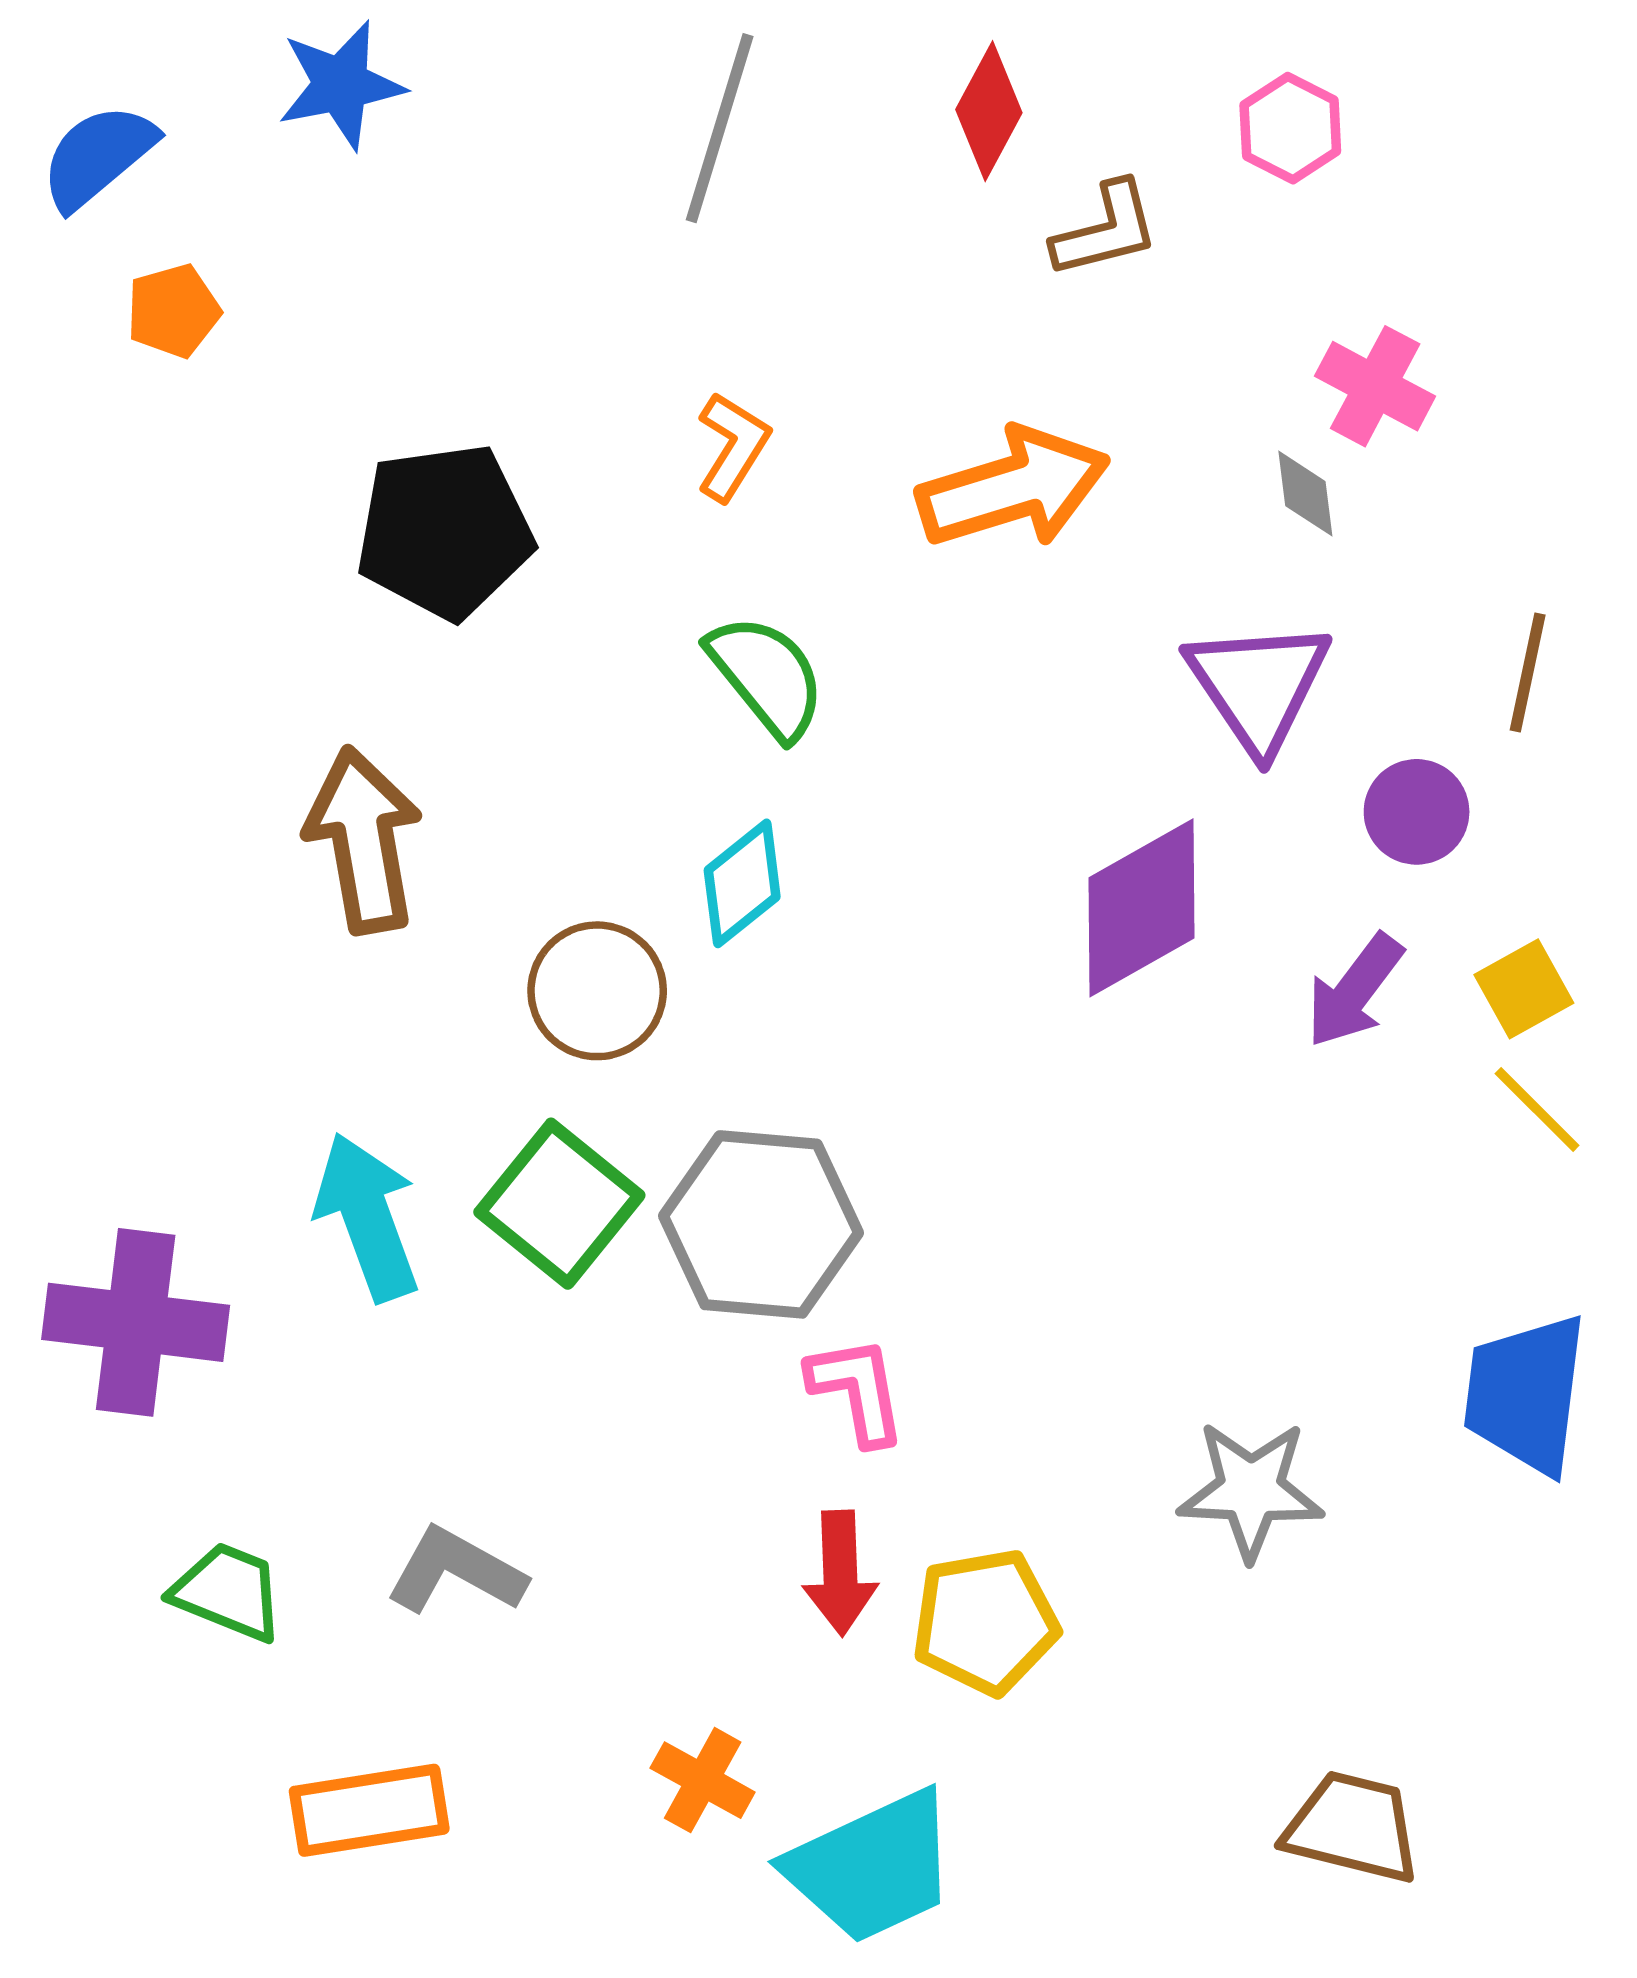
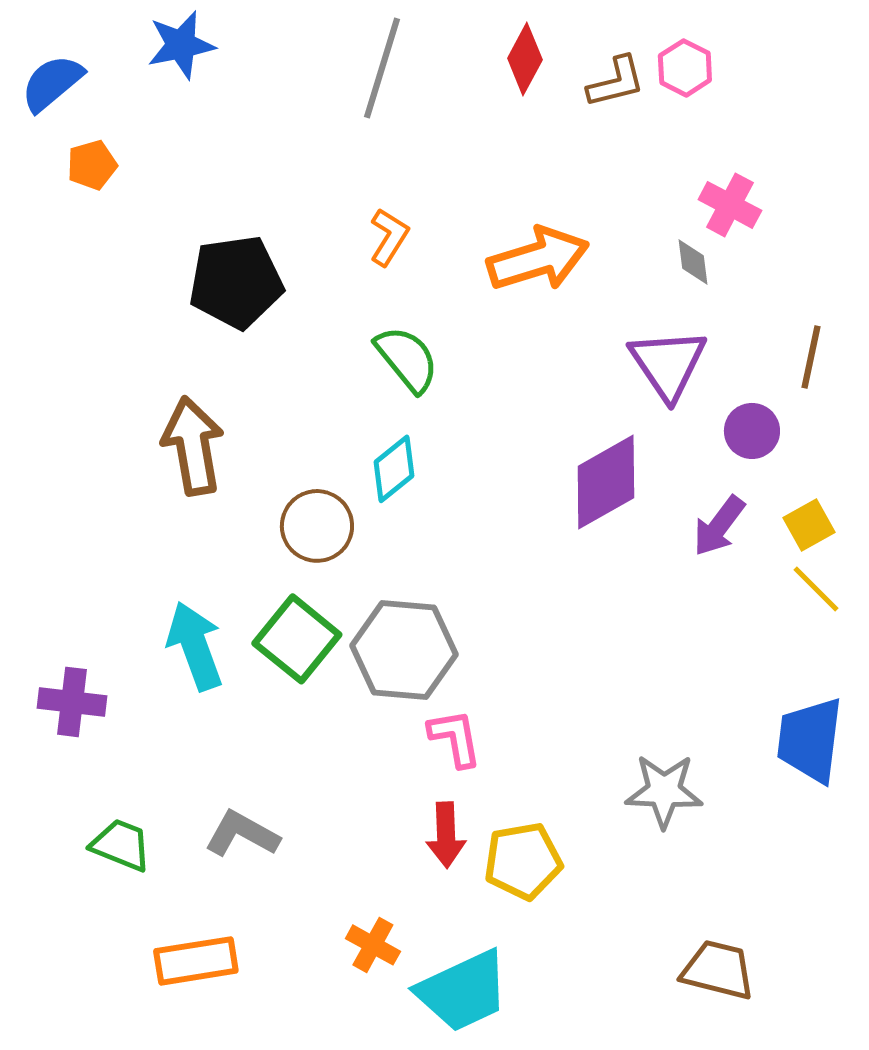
brown L-shape: (1106, 230) -> (616, 82), moved
purple cross: (136, 1322) -> (72, 702), size x0.7

